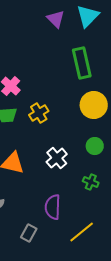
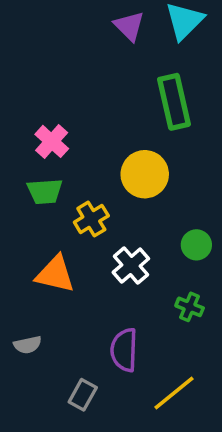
yellow circle: (94, 105) -> (145, 174), moved
yellow cross: (39, 113) -> (91, 219), moved

